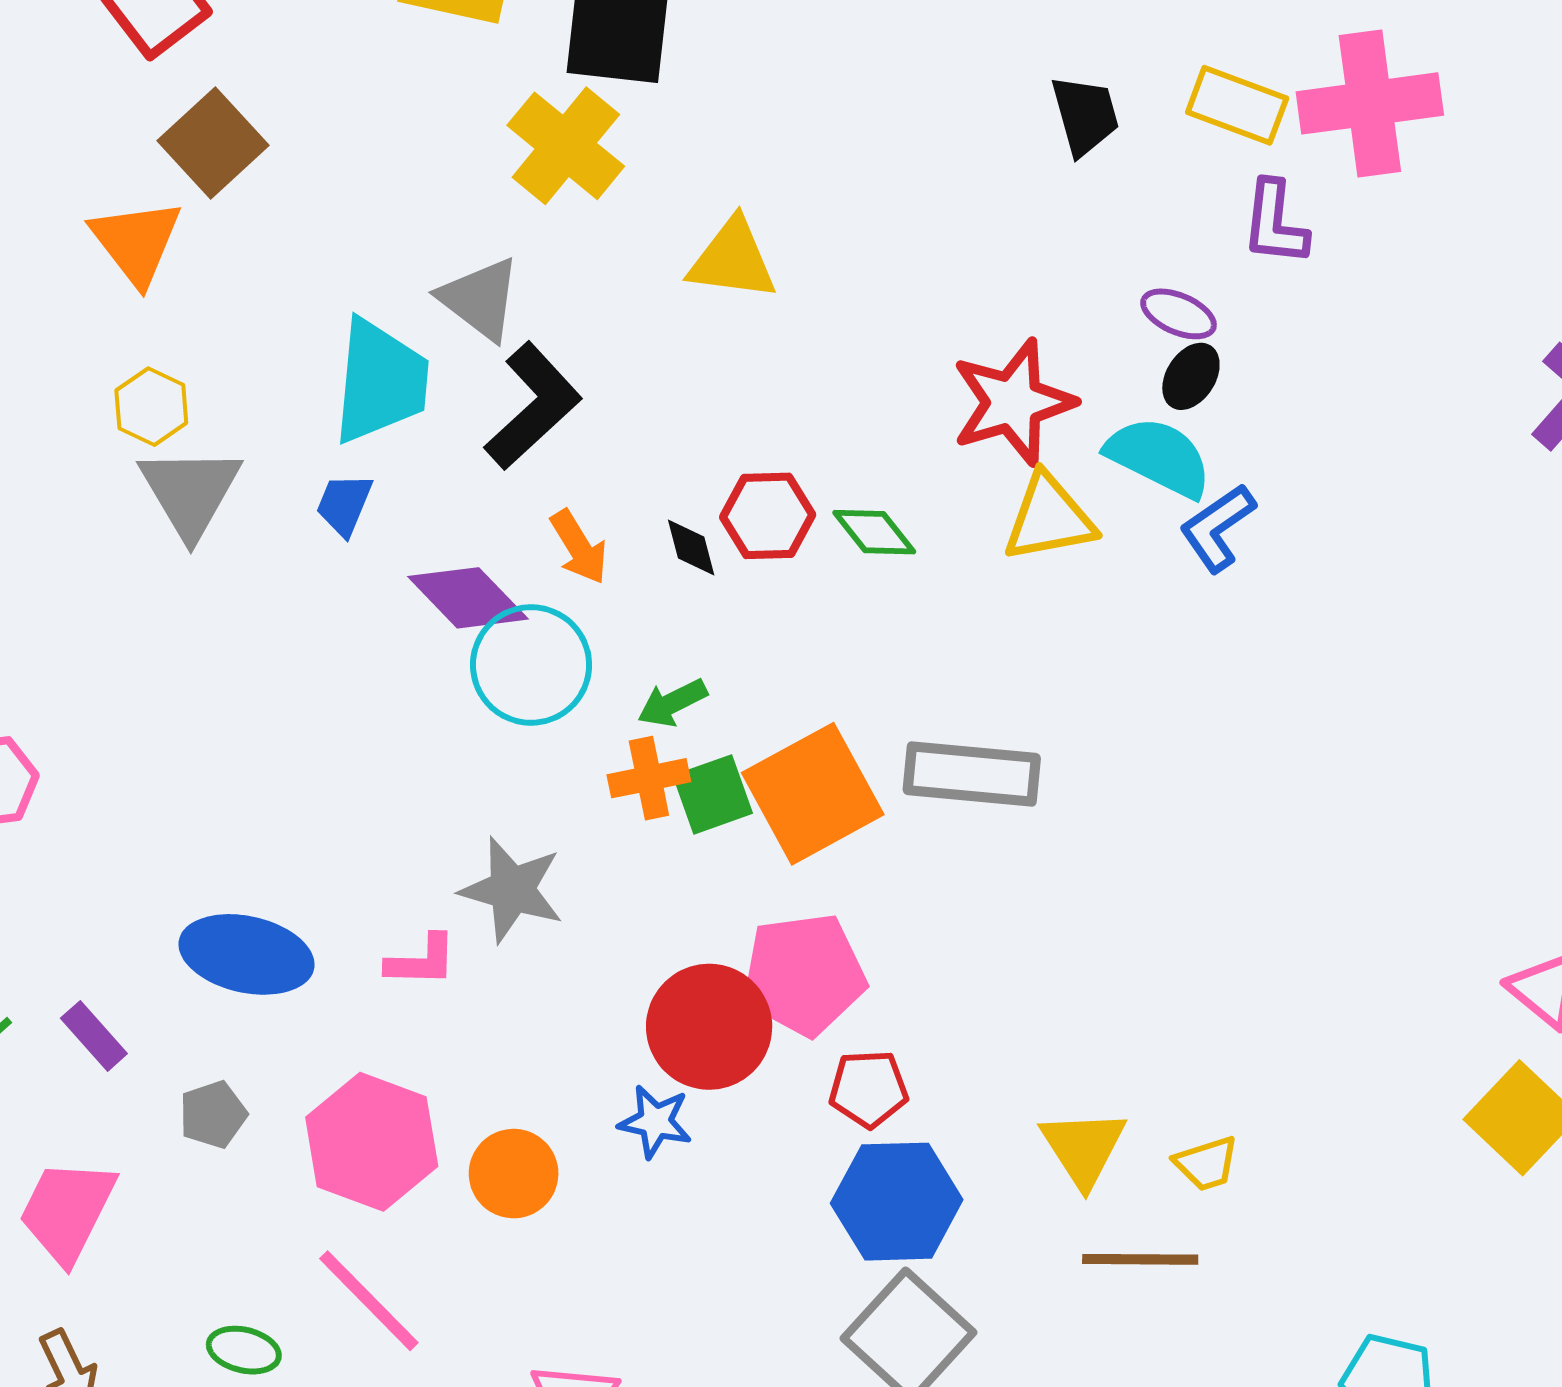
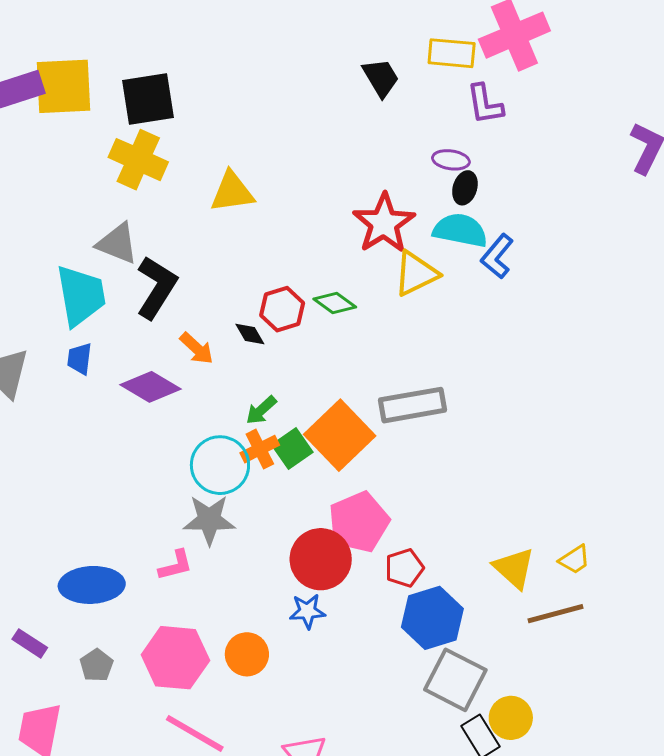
cyan circle: (531, 665) -> (220, 465), moved

